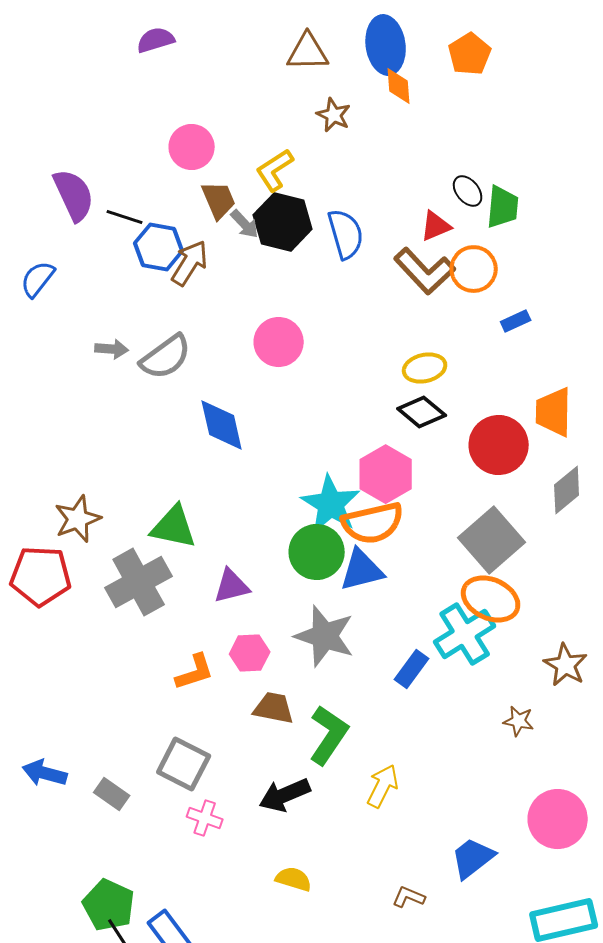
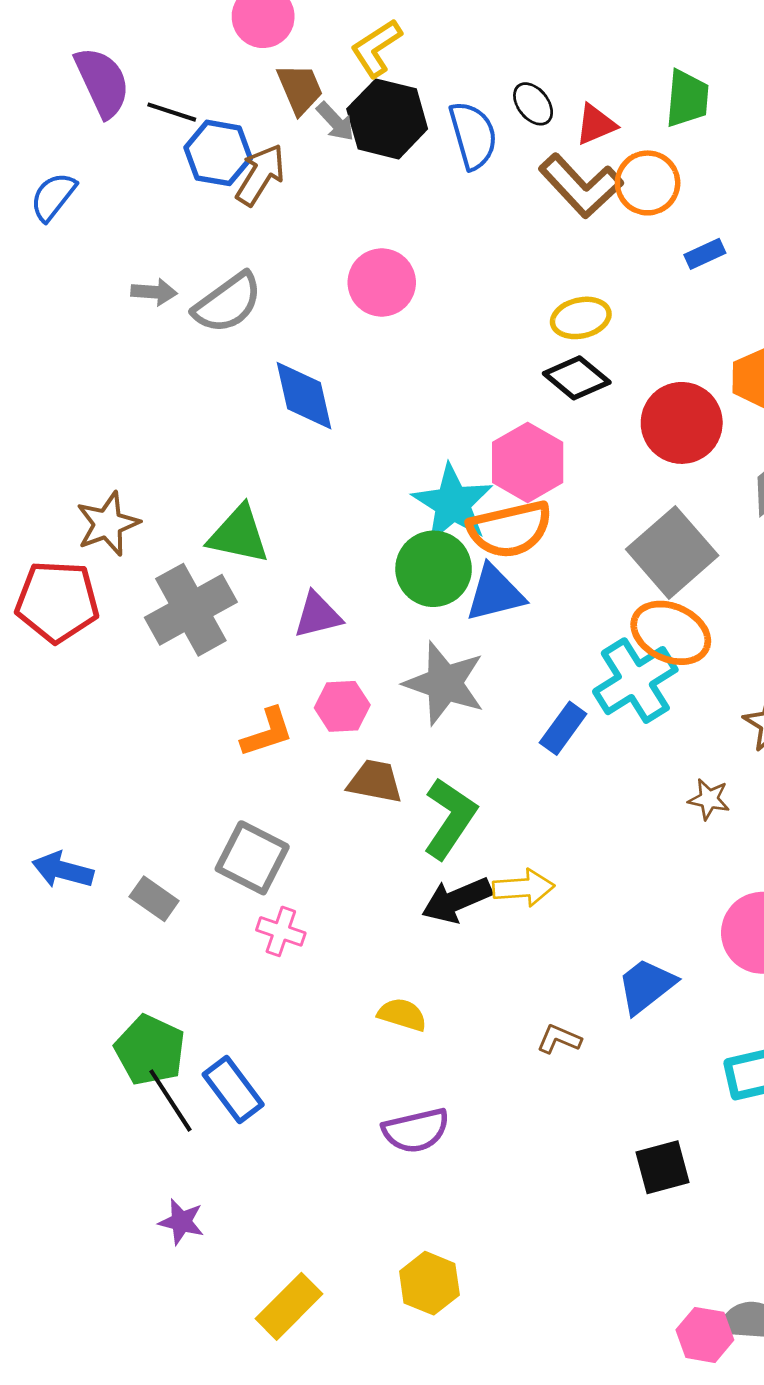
black ellipse: (468, 191) -> (533, 104), moved
yellow arrow: (383, 786) -> (524, 888), turned 60
black arrow: (285, 795) -> (457, 900), moved

